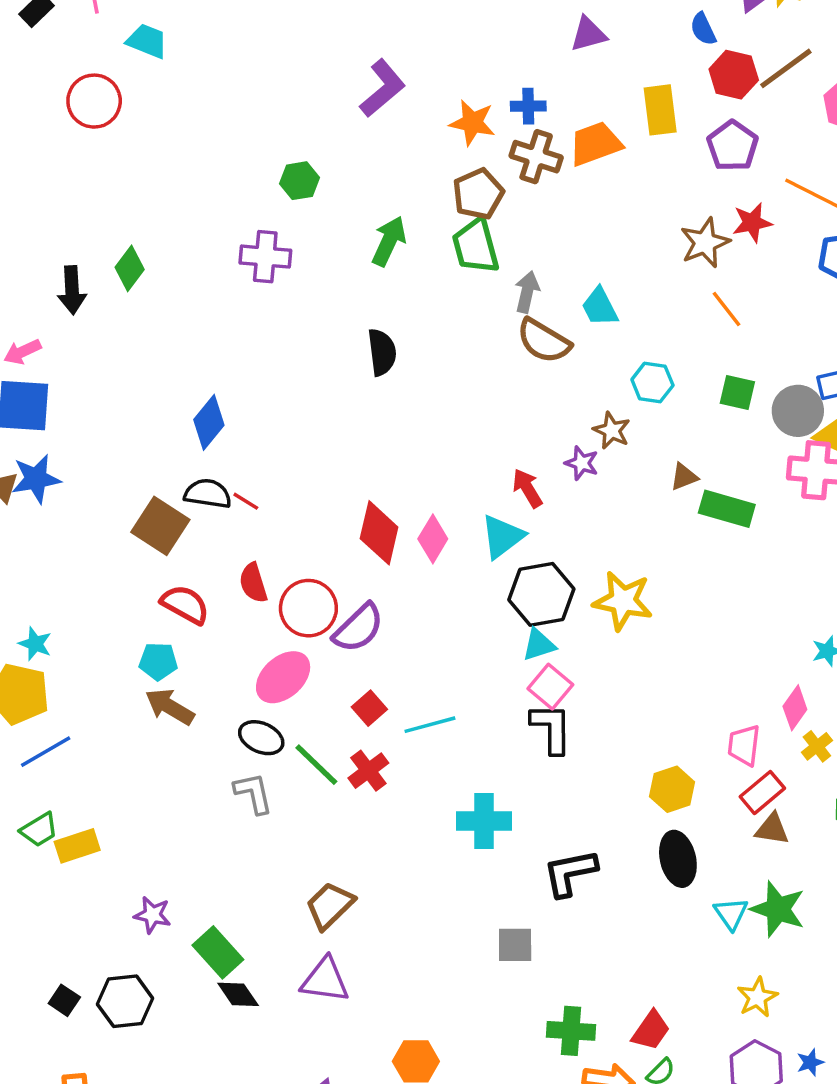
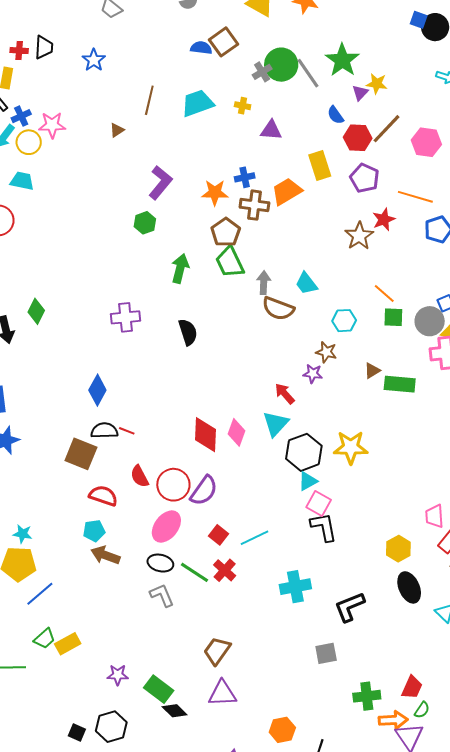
purple triangle: (588, 34) -> (271, 130), turned 30
green hexagon: (300, 181) -> (145, 223), moved
purple cross: (265, 257) -> (126, 317), moved
orange line: (727, 309) -> (384, 293), moved

